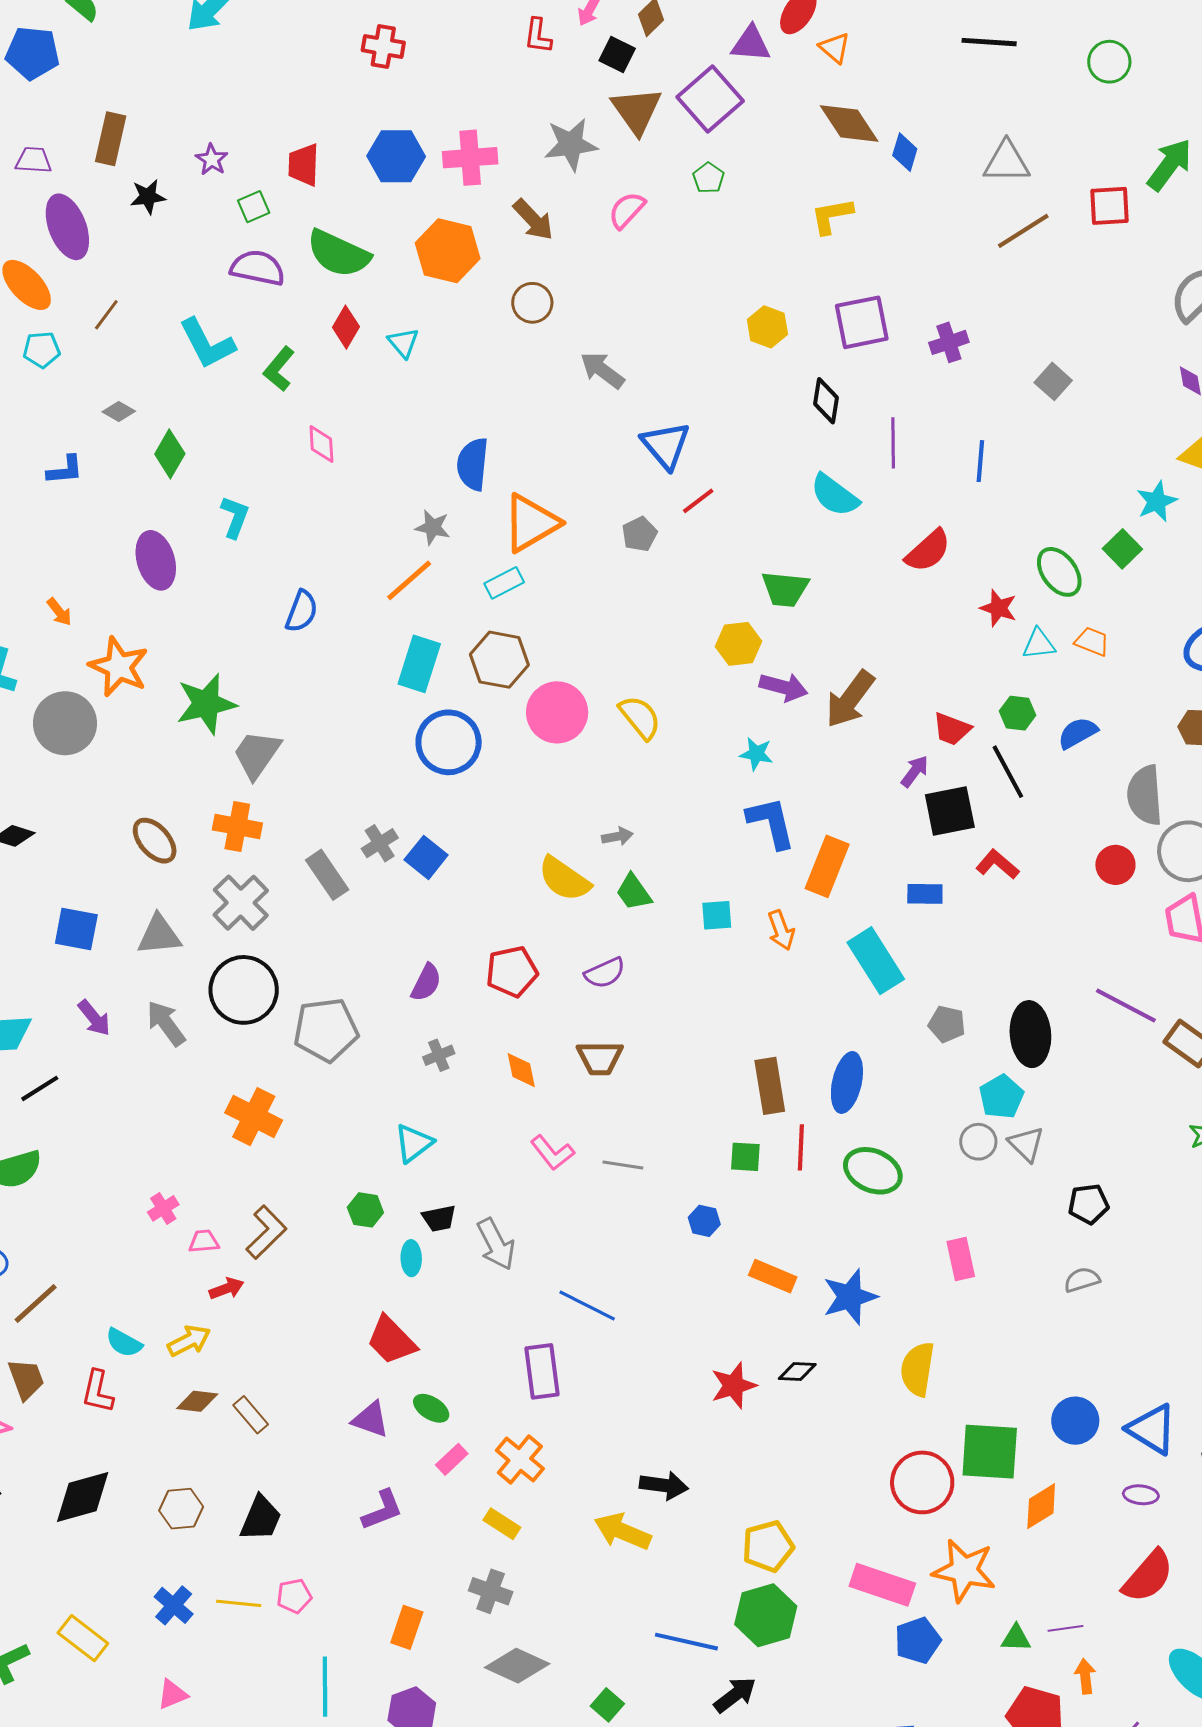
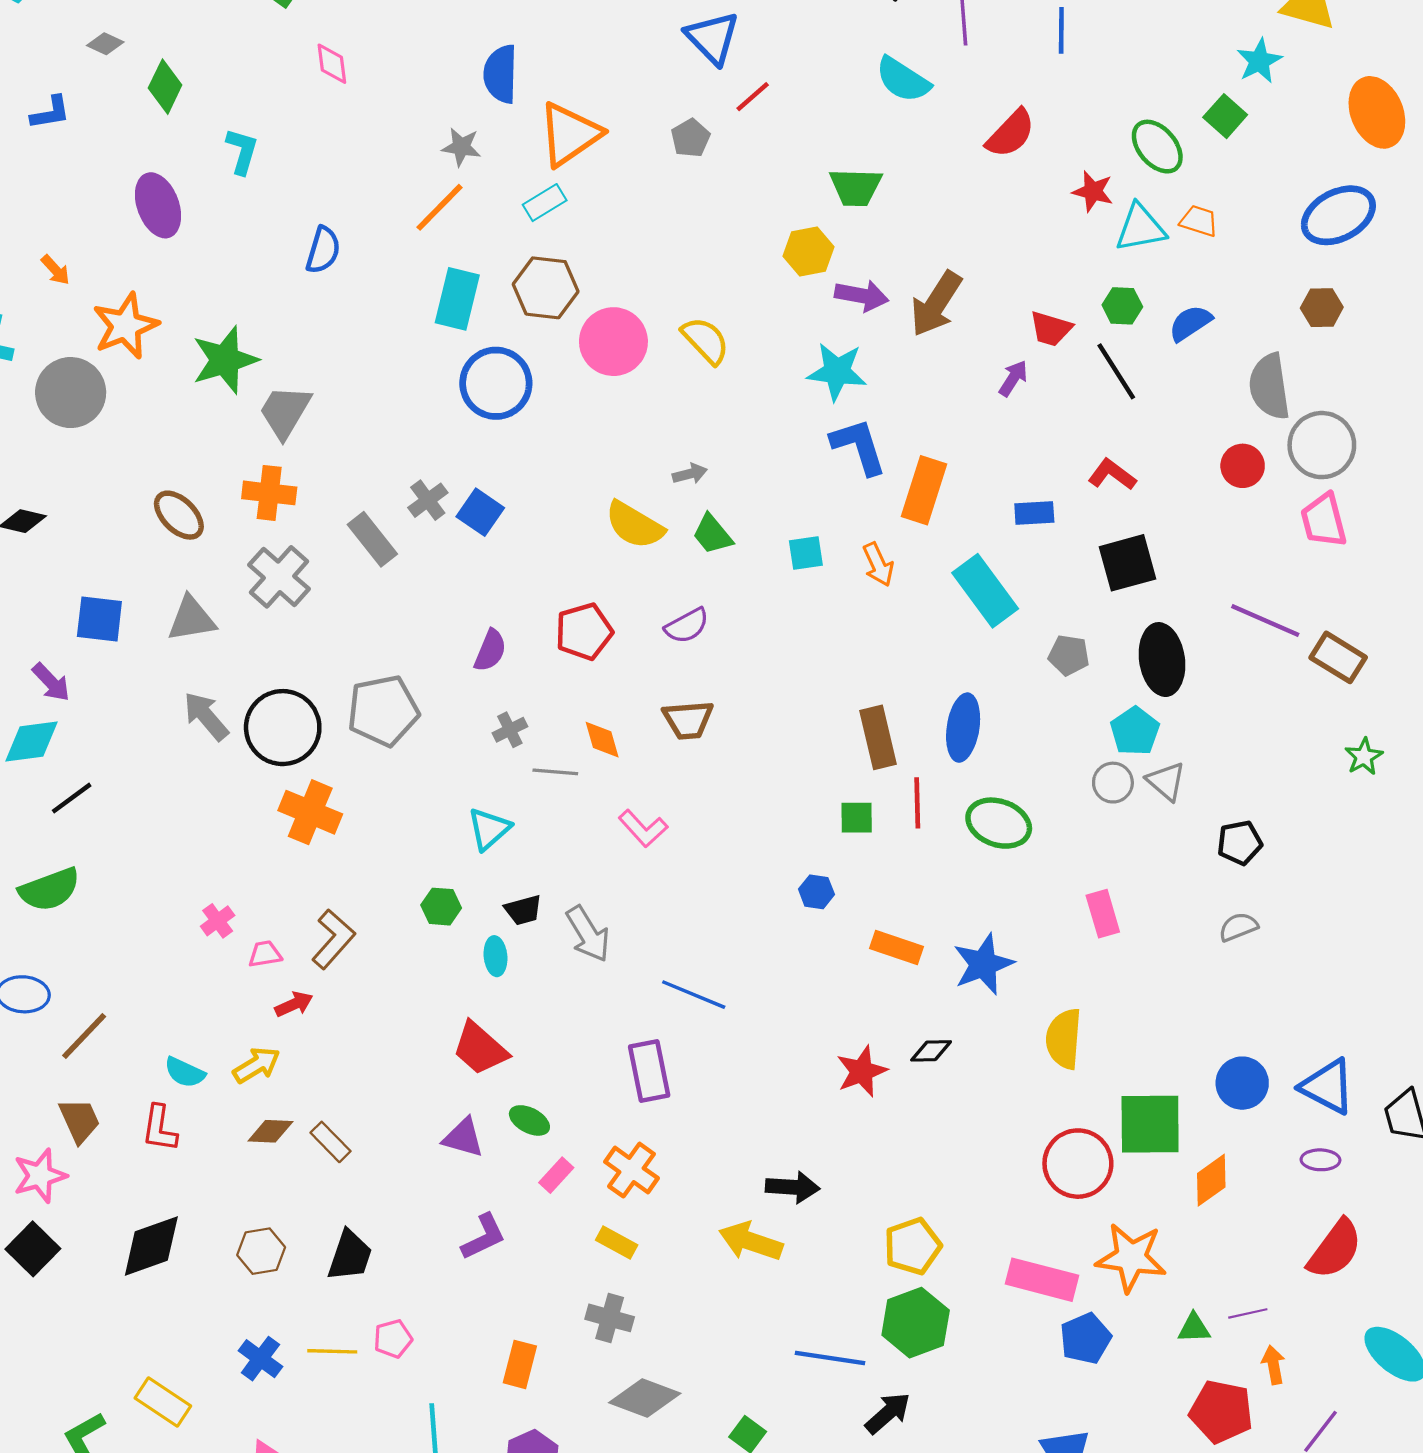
cyan triangle: (1039, 644) -> (1140, 228), size x1.4
orange star: (119, 667) -> (125, 326), turned 30
cyan star: (756, 754) -> (837, 372), size x1.6
black square: (950, 811) -> (1127, 563), moved
black circle: (244, 990) -> (283, 728), moved
purple arrow: (94, 1018) -> (51, 682), moved
gray line: (623, 1165) -> (555, 772), moved

